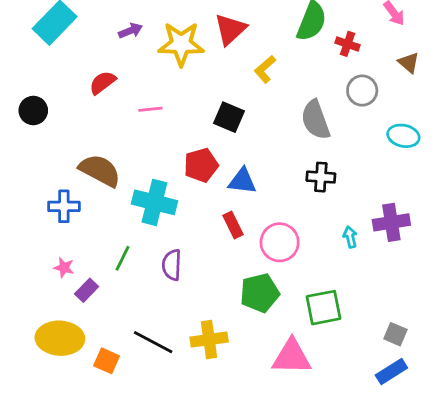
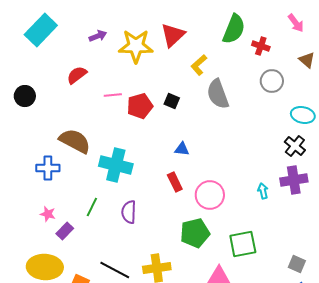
black square: (229, 117) -> (172, 101), size x0.7
gray semicircle: (316, 120) -> (218, 94), moved
red pentagon: (201, 165) -> (140, 106), moved
black cross: (321, 177) -> (295, 146), moved, turned 35
blue triangle: (242, 181) -> (182, 149), size x0.7

